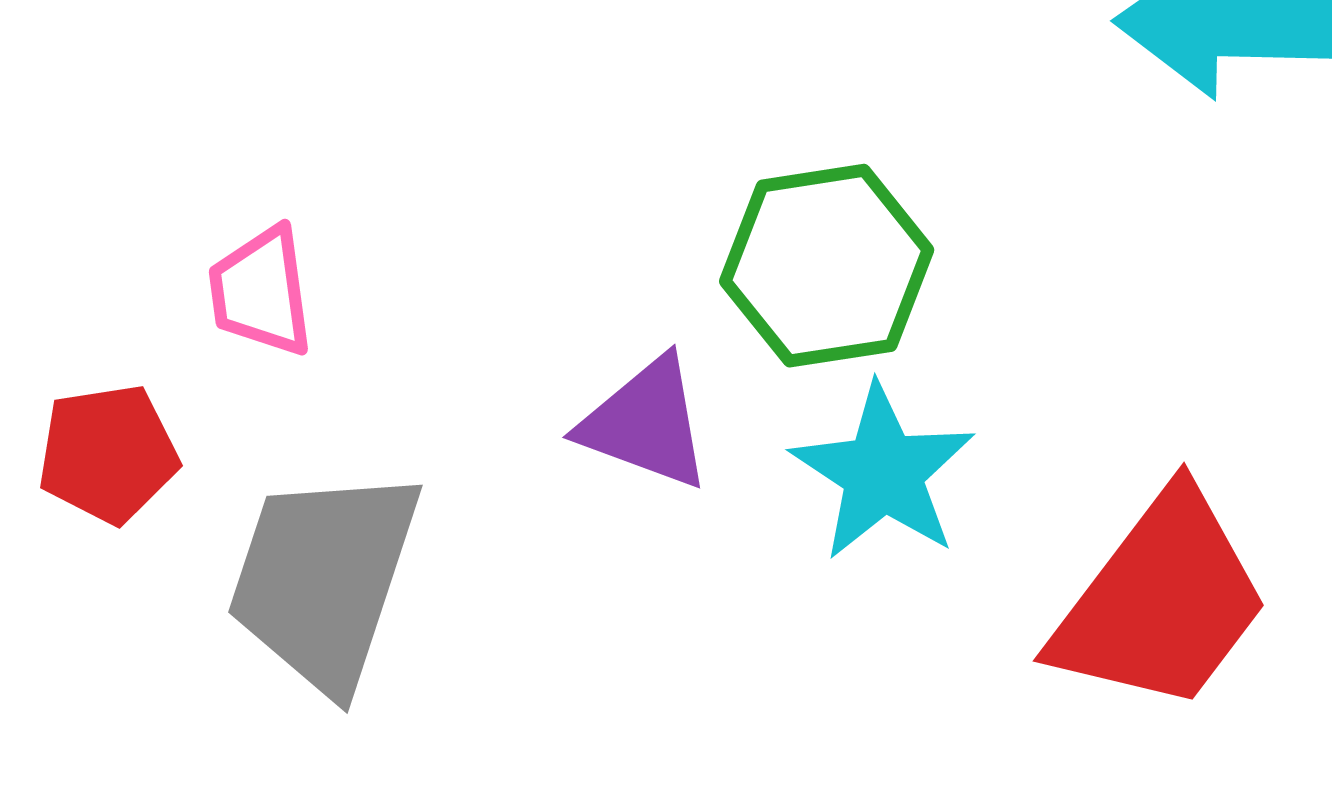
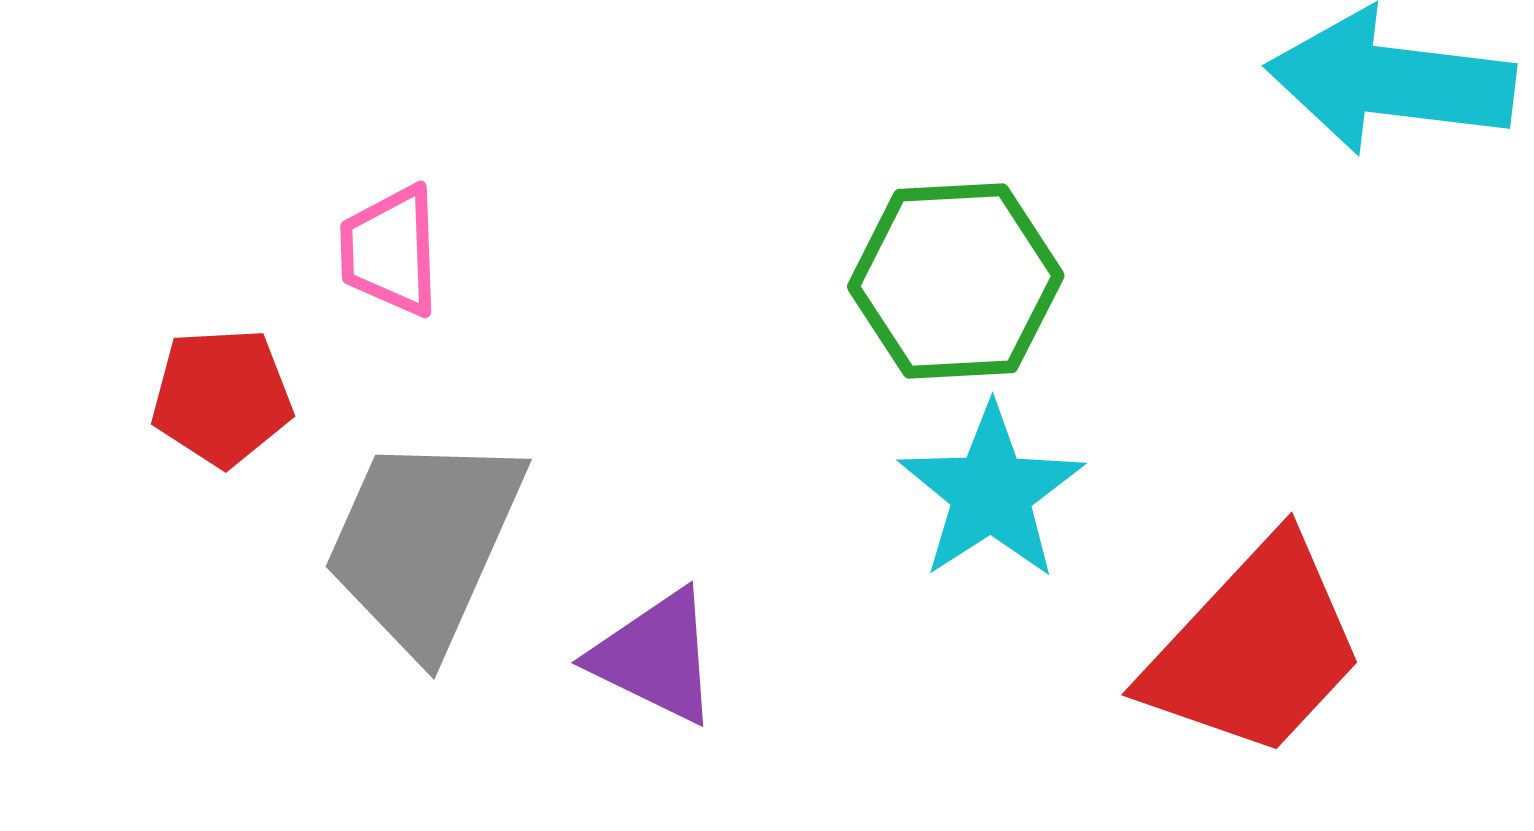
purple triangle: (646, 423) -> (656, 657), moved

